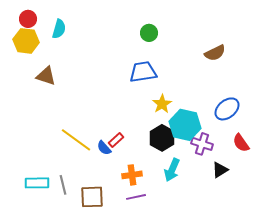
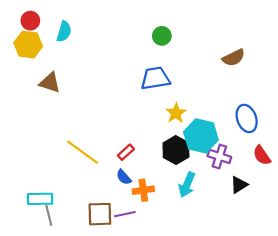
blue ellipse: (227, 109) -> (247, 118), turned -70
blue semicircle: (104, 148) -> (124, 177), moved
gray line: (63, 185) -> (49, 215), moved
purple line: (136, 197) -> (125, 214), moved

